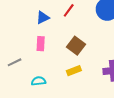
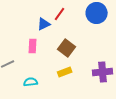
blue triangle: (43, 18) -> (44, 24), moved

